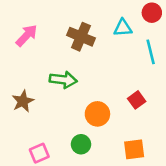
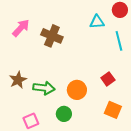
brown cross: (81, 37) -> (52, 36), moved
green arrow: (63, 80) -> (44, 88), moved
orange square: (134, 149) -> (113, 110), moved, turned 30

